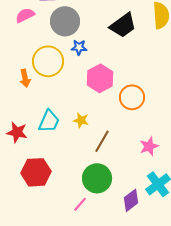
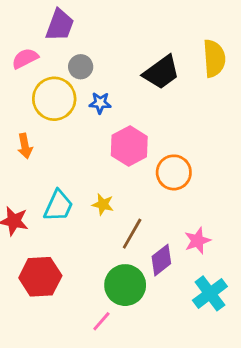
gray circle: (65, 21) -> (81, 67), size x0.6
yellow circle: (48, 61) -> (54, 99), moved
purple diamond: (131, 200) -> (161, 260), moved

